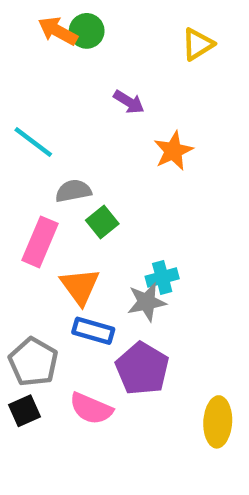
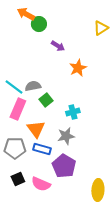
green circle: (87, 31) -> (39, 24), moved
yellow triangle: (198, 44) -> (101, 28), moved
cyan line: (33, 142) -> (14, 87), moved
cyan cross: (162, 277) -> (73, 112), moved
gray pentagon: (33, 362) -> (15, 148), moved, turned -30
black square: (24, 411) -> (18, 179), moved

